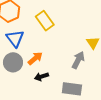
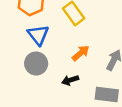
orange arrow: (35, 58) -> (81, 53), moved

